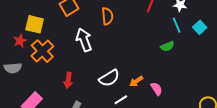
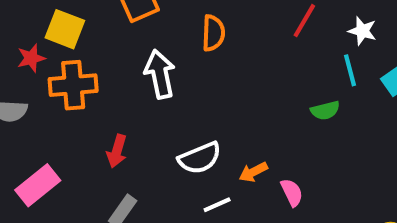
orange cross: (42, 51) -> (73, 85), turned 30

